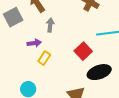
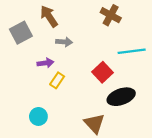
gray arrow: (50, 25) -> (64, 42), turned 88

